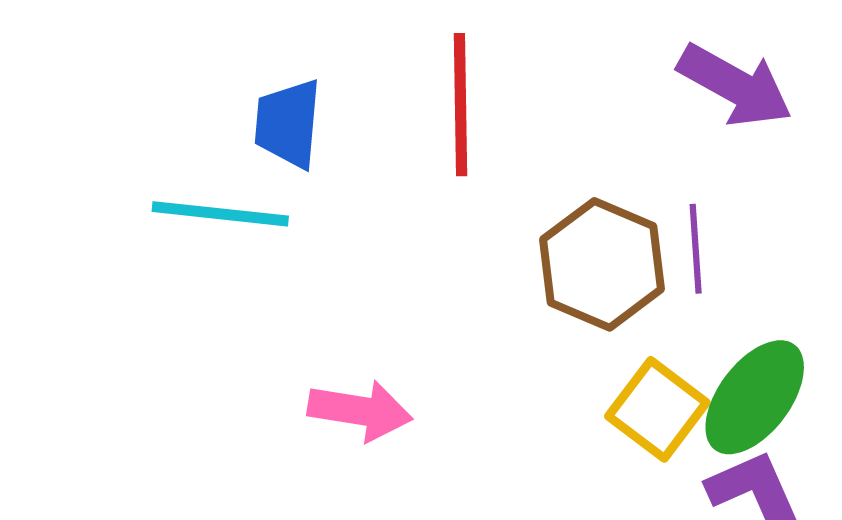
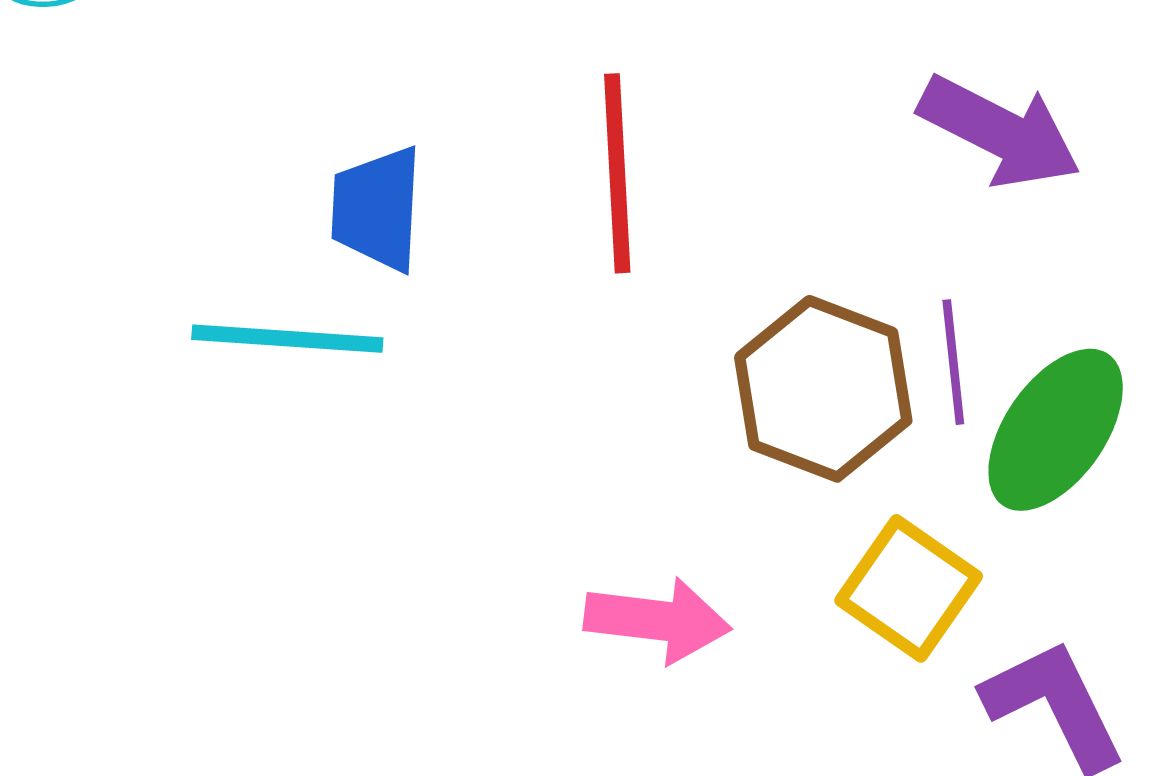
green ellipse: (755, 397) -> (1056, 430), moved
pink arrow: (360, 411) -> (658, 620), moved

